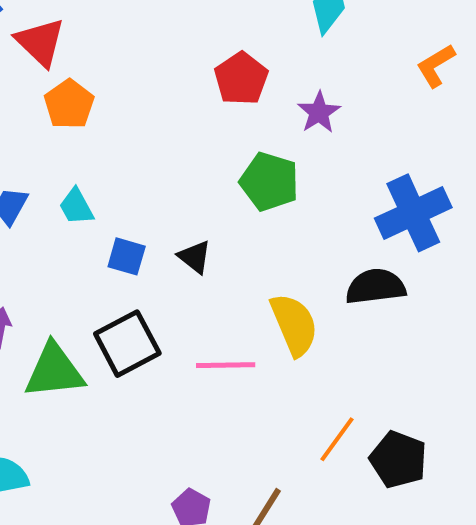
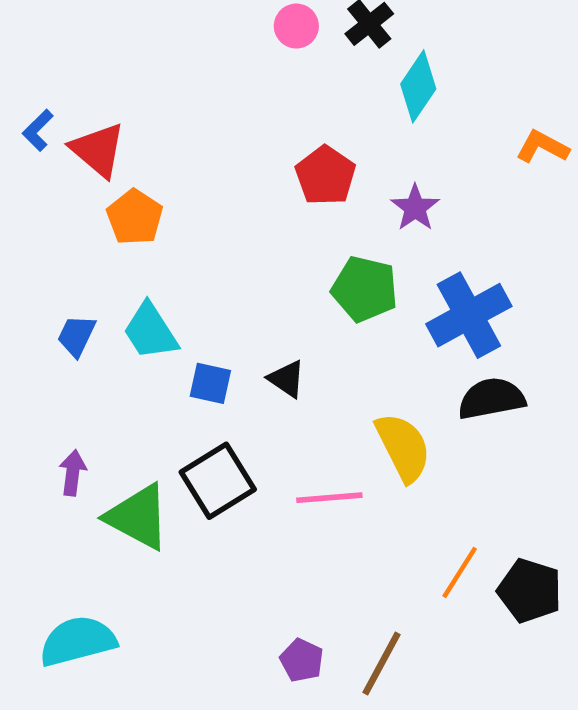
orange L-shape: (436, 66) -> (542, 147), turned 63
cyan trapezoid: (76, 207) -> (150, 331), size x1.4
blue cross: (413, 213) -> (469, 315), moved
green triangle: (54, 371) -> (138, 517), turned 38

